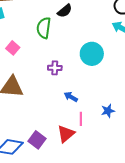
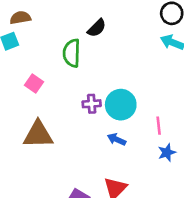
cyan circle: (92, 54) -> (121, 105), moved
pink line: (81, 119) -> (159, 126), moved

